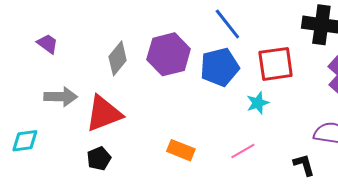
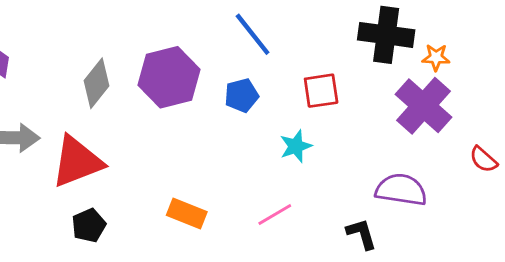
red square: (276, 64) -> (321, 91), size x0.7
blue pentagon: (220, 67) -> (242, 95), size x0.6
black pentagon: (99, 159) -> (89, 225), moved

